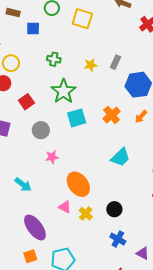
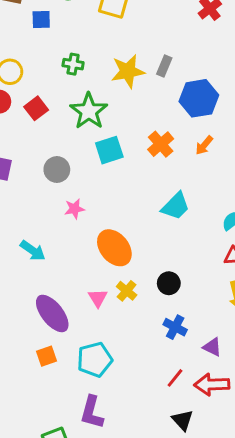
yellow star: (91, 65) -> (128, 71), size x1.6
red square: (26, 102) -> (36, 108), moved
pink triangle: (65, 207) -> (98, 298), moved, turned 32

